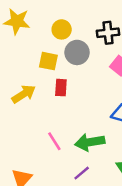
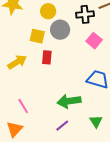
pink line: (54, 141) -> (23, 106), moved

